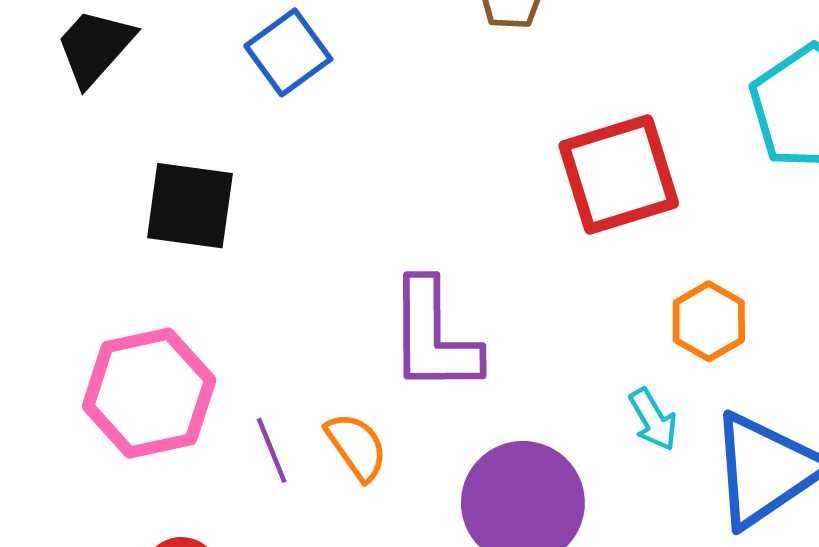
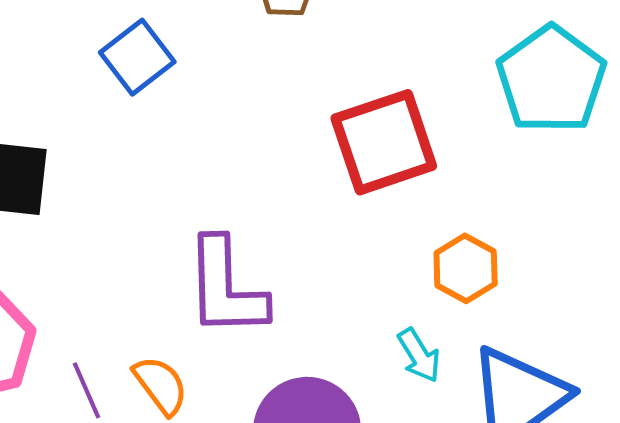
blue square: (288, 52) -> (137, 57), moved

